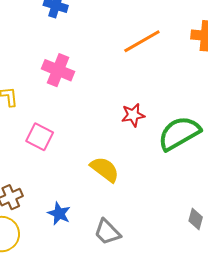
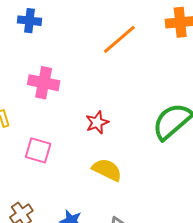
red star: (133, 115) -> (97, 122), moved

